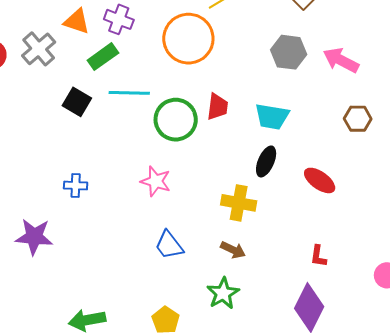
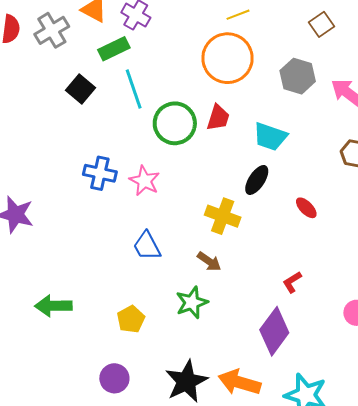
orange circle: (188, 39) -> (228, 58), moved
cyan line: (129, 93) -> (134, 89), turned 60
red ellipse: (320, 180) -> (306, 208), size x0.7
blue cross: (76, 186) -> (100, 173), moved, size x1.4
red L-shape: (318, 256) -> (292, 282), turned 40

